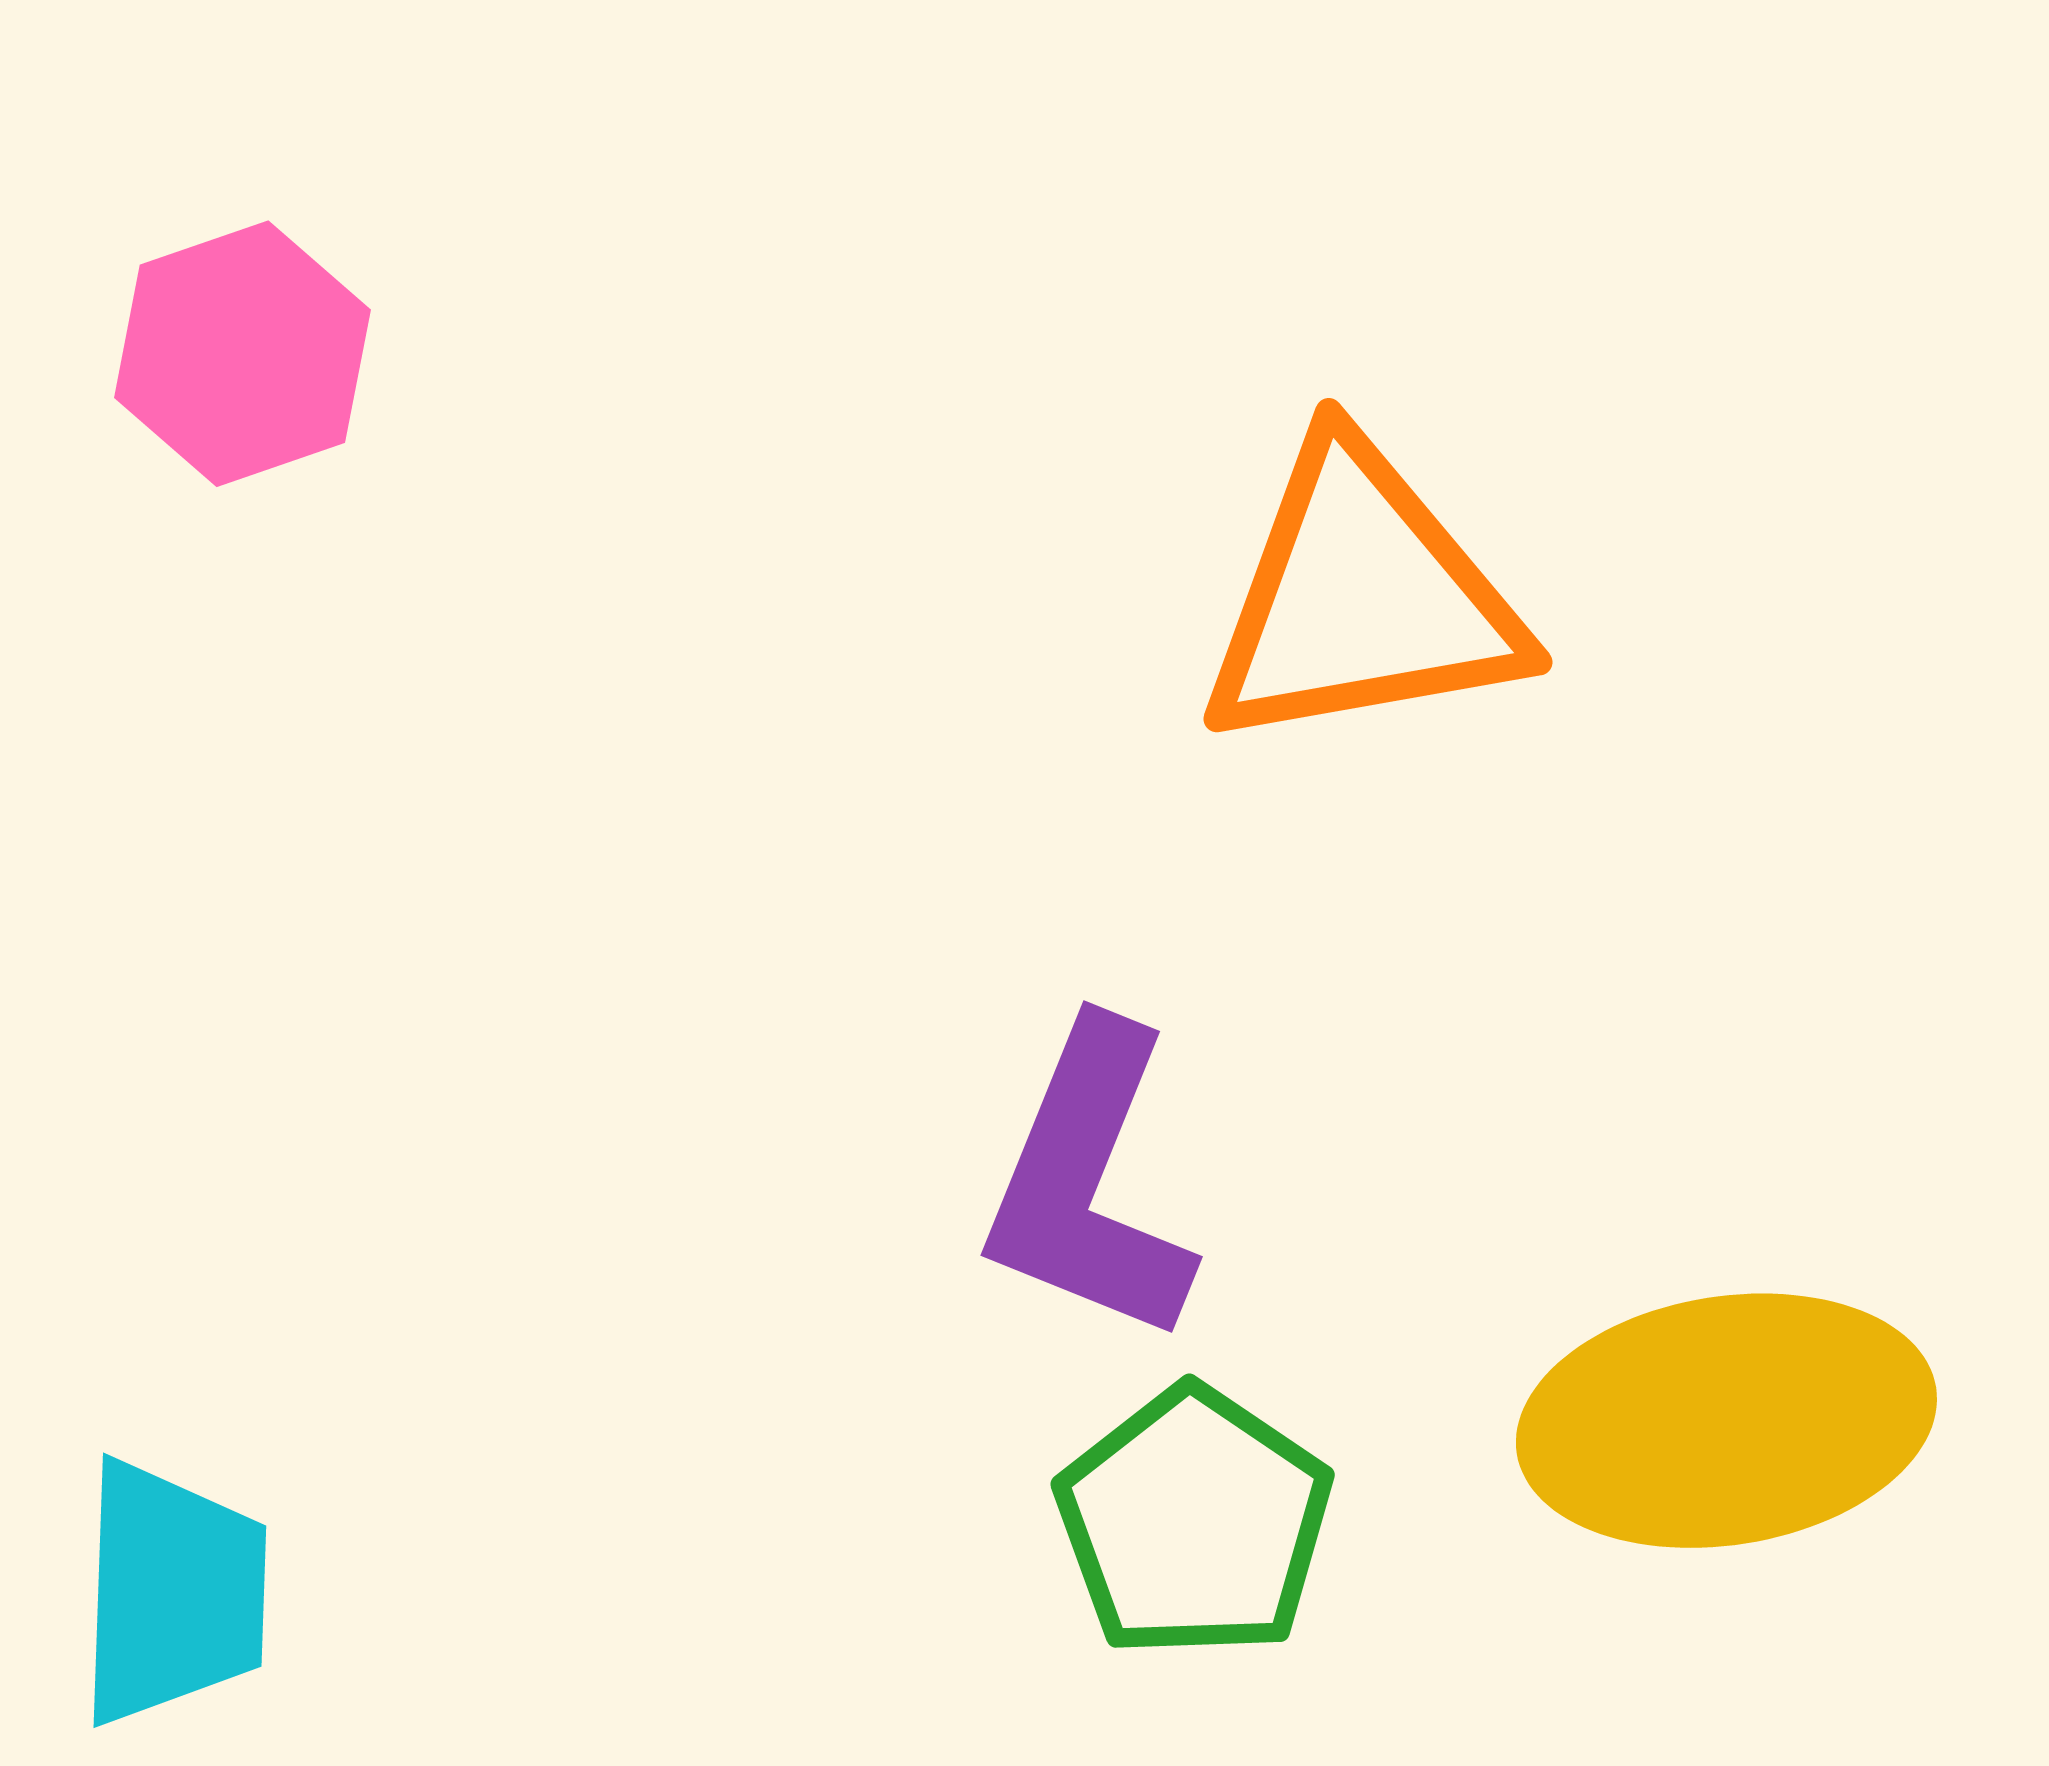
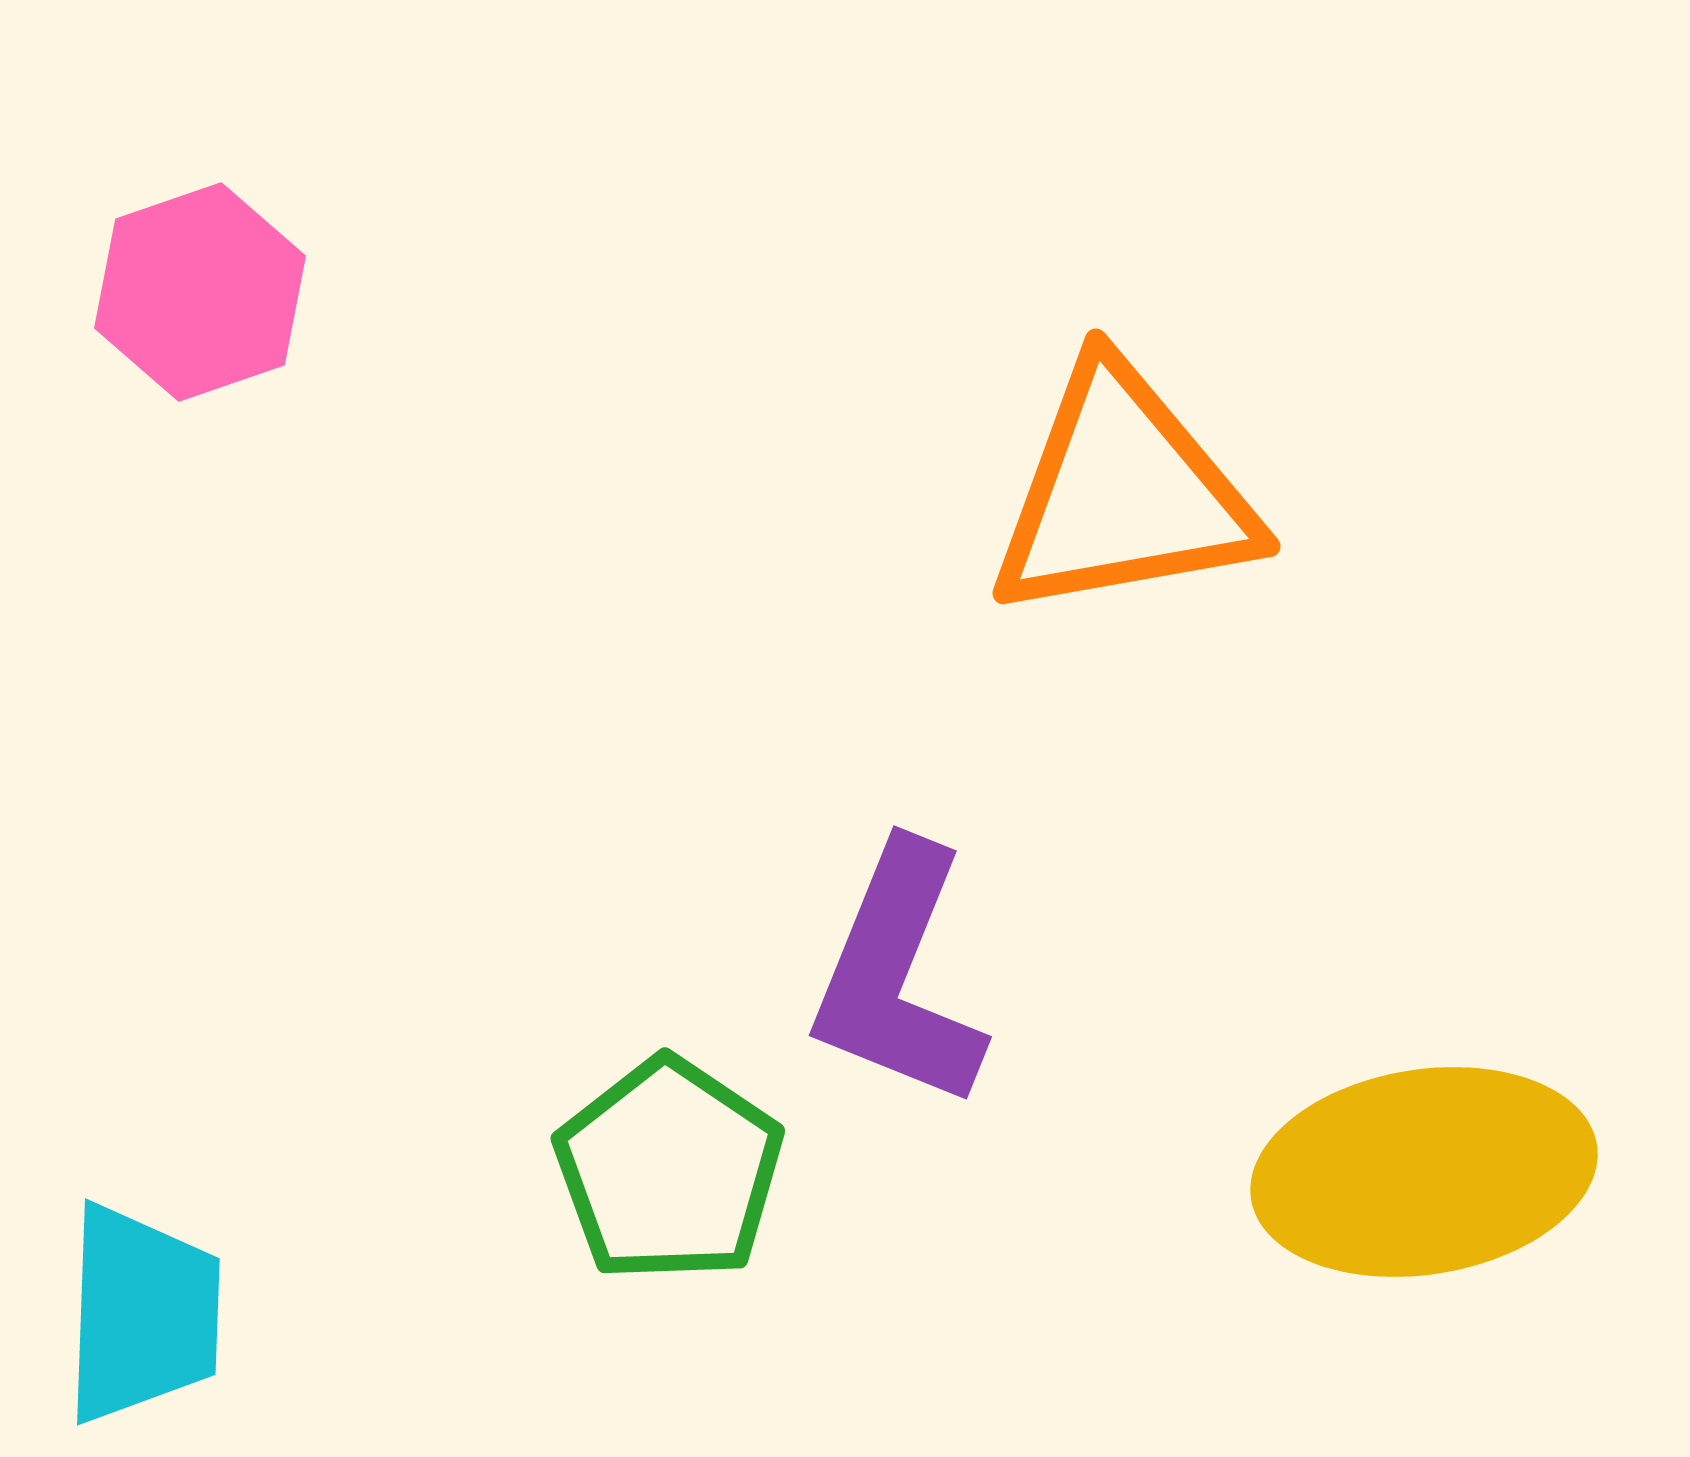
green pentagon: (1194, 1523) -> (669, 1170), moved

